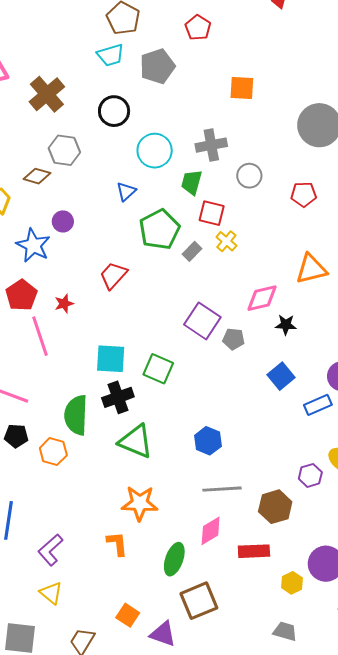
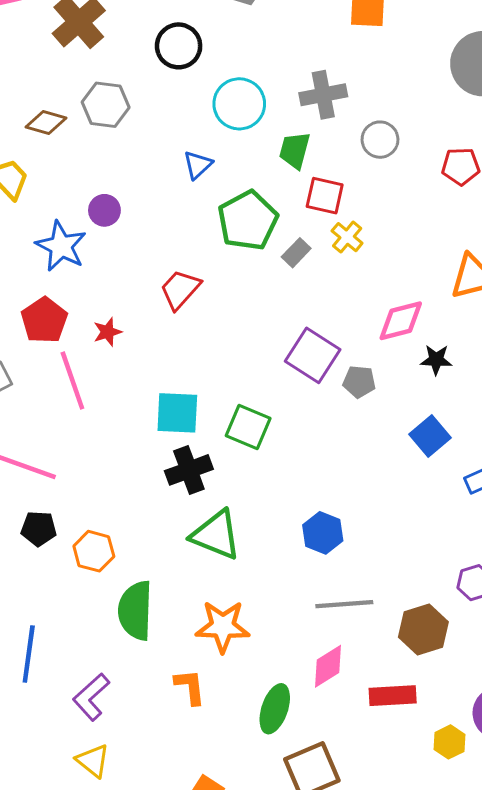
brown diamond: (37, 176) -> (46, 123), moved
green semicircle: (76, 415) -> (135, 611), moved

